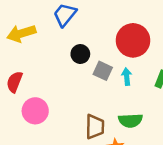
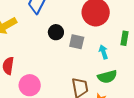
cyan arrow: (127, 77) -> (103, 52), moved

